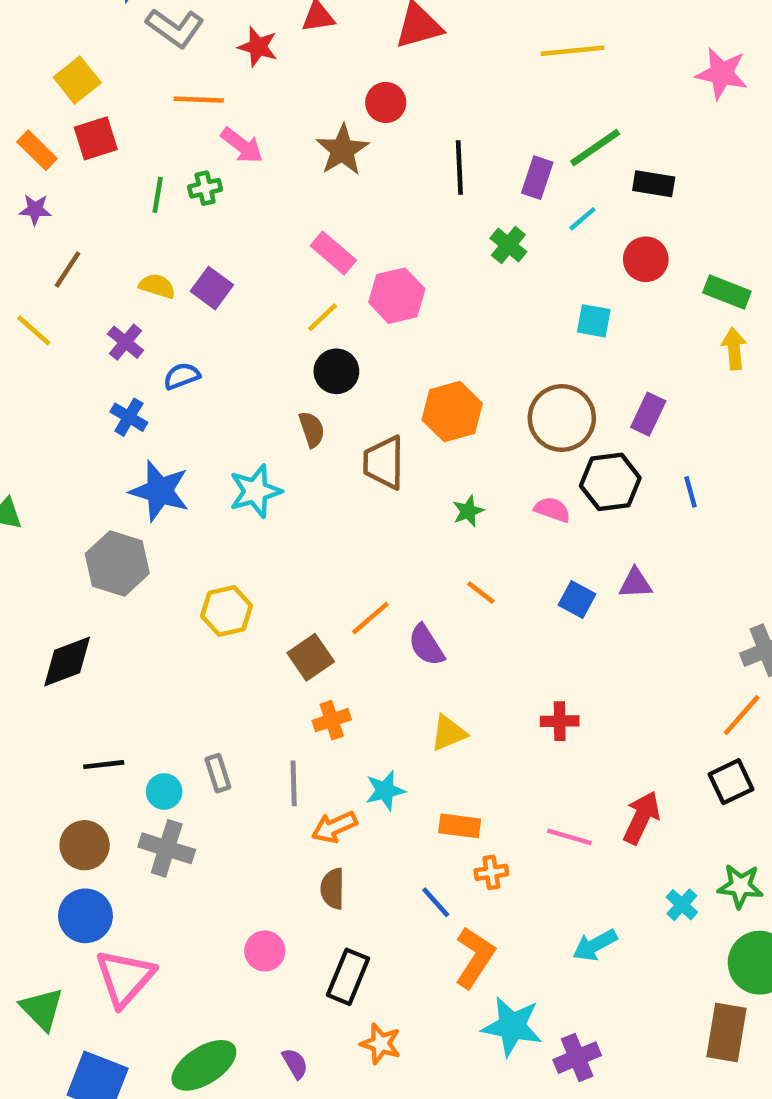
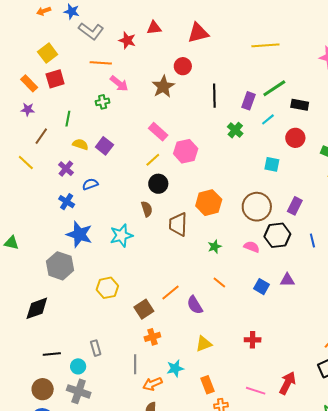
green line: (158, 195) -> (68, 119), moved
gray rectangle: (218, 773) -> (96, 348), moved
orange rectangle: (460, 826) -> (207, 385), turned 60

